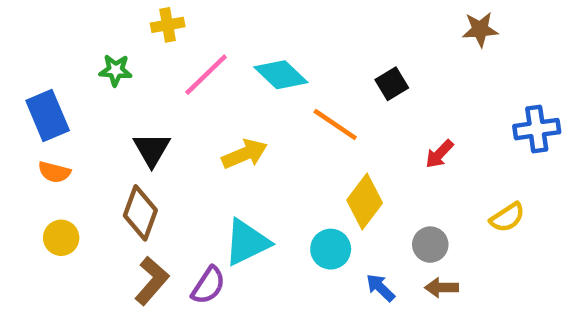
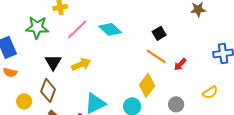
green star: (116, 70) -> (37, 27), size x1.6
orange line: (335, 125) -> (156, 56), moved
yellow arrow: (245, 154) -> (81, 64), moved
yellow circle: (61, 238) -> (24, 101), moved

